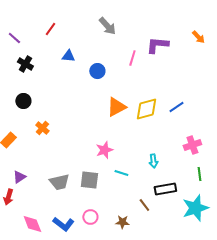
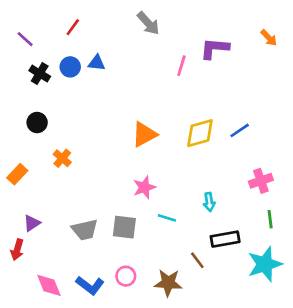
blue circle: (97, 71) -> (70, 67), moved
orange triangle: (116, 107) -> (144, 134), moved
brown star: (122, 222) -> (168, 283), size x1.5

